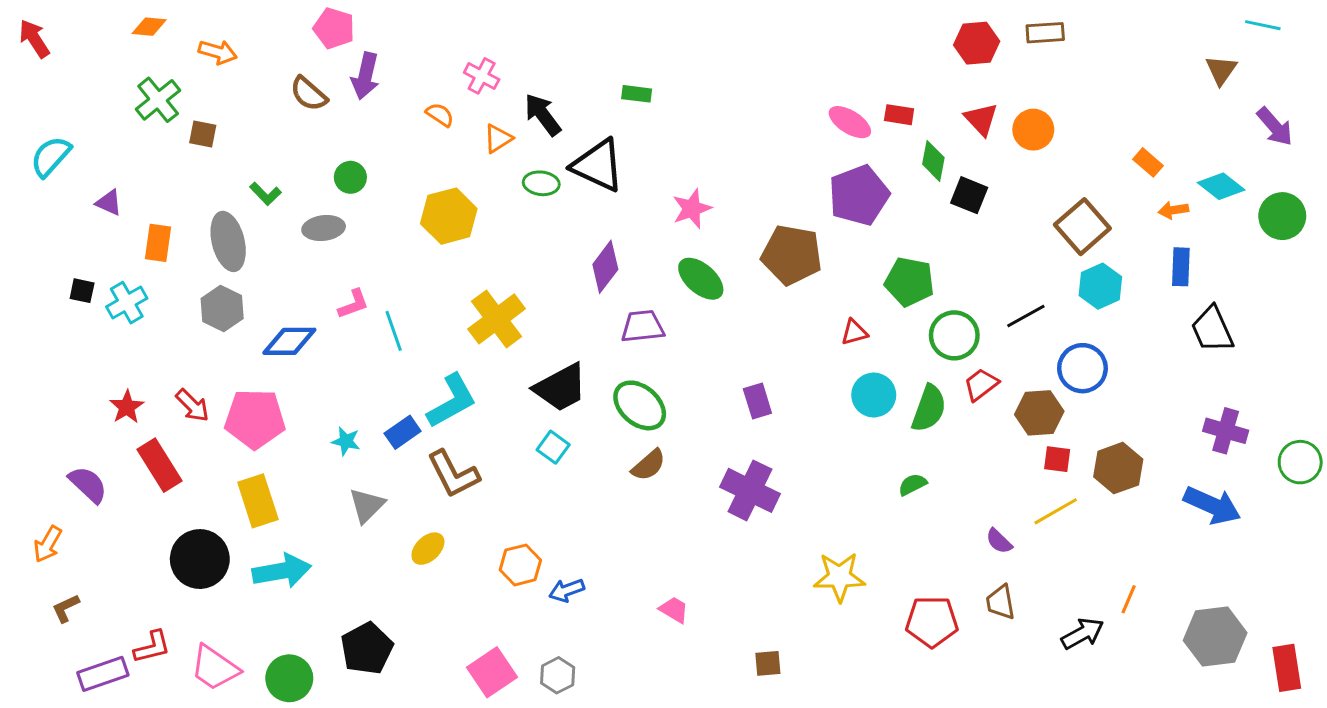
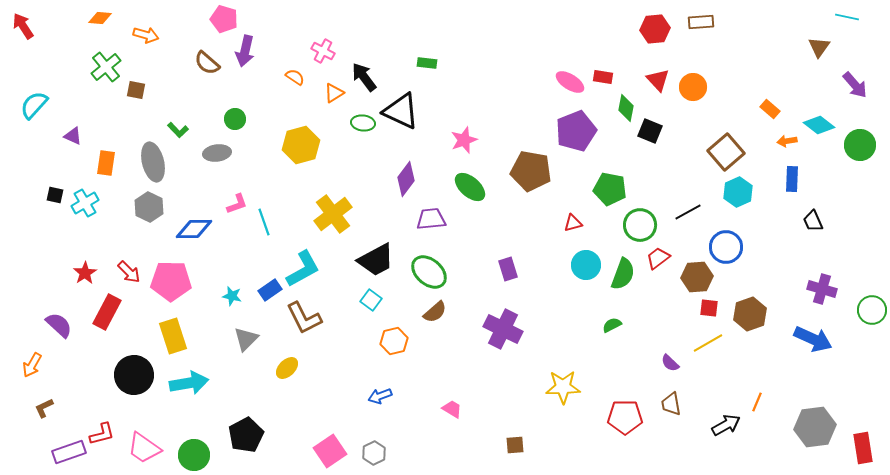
black trapezoid: (1212, 329) -> (813, 221), size x0.7
red rectangle: (160, 465) -> (107, 312), turned 60
orange hexagon: (520, 565) -> (394, 341), moved

